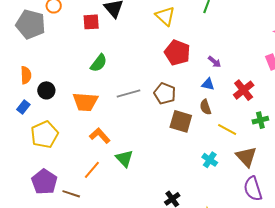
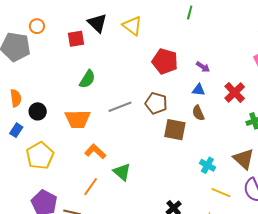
yellow triangle: (165, 16) -> (132, 26), moved
yellow line: (227, 130) -> (221, 193), moved

